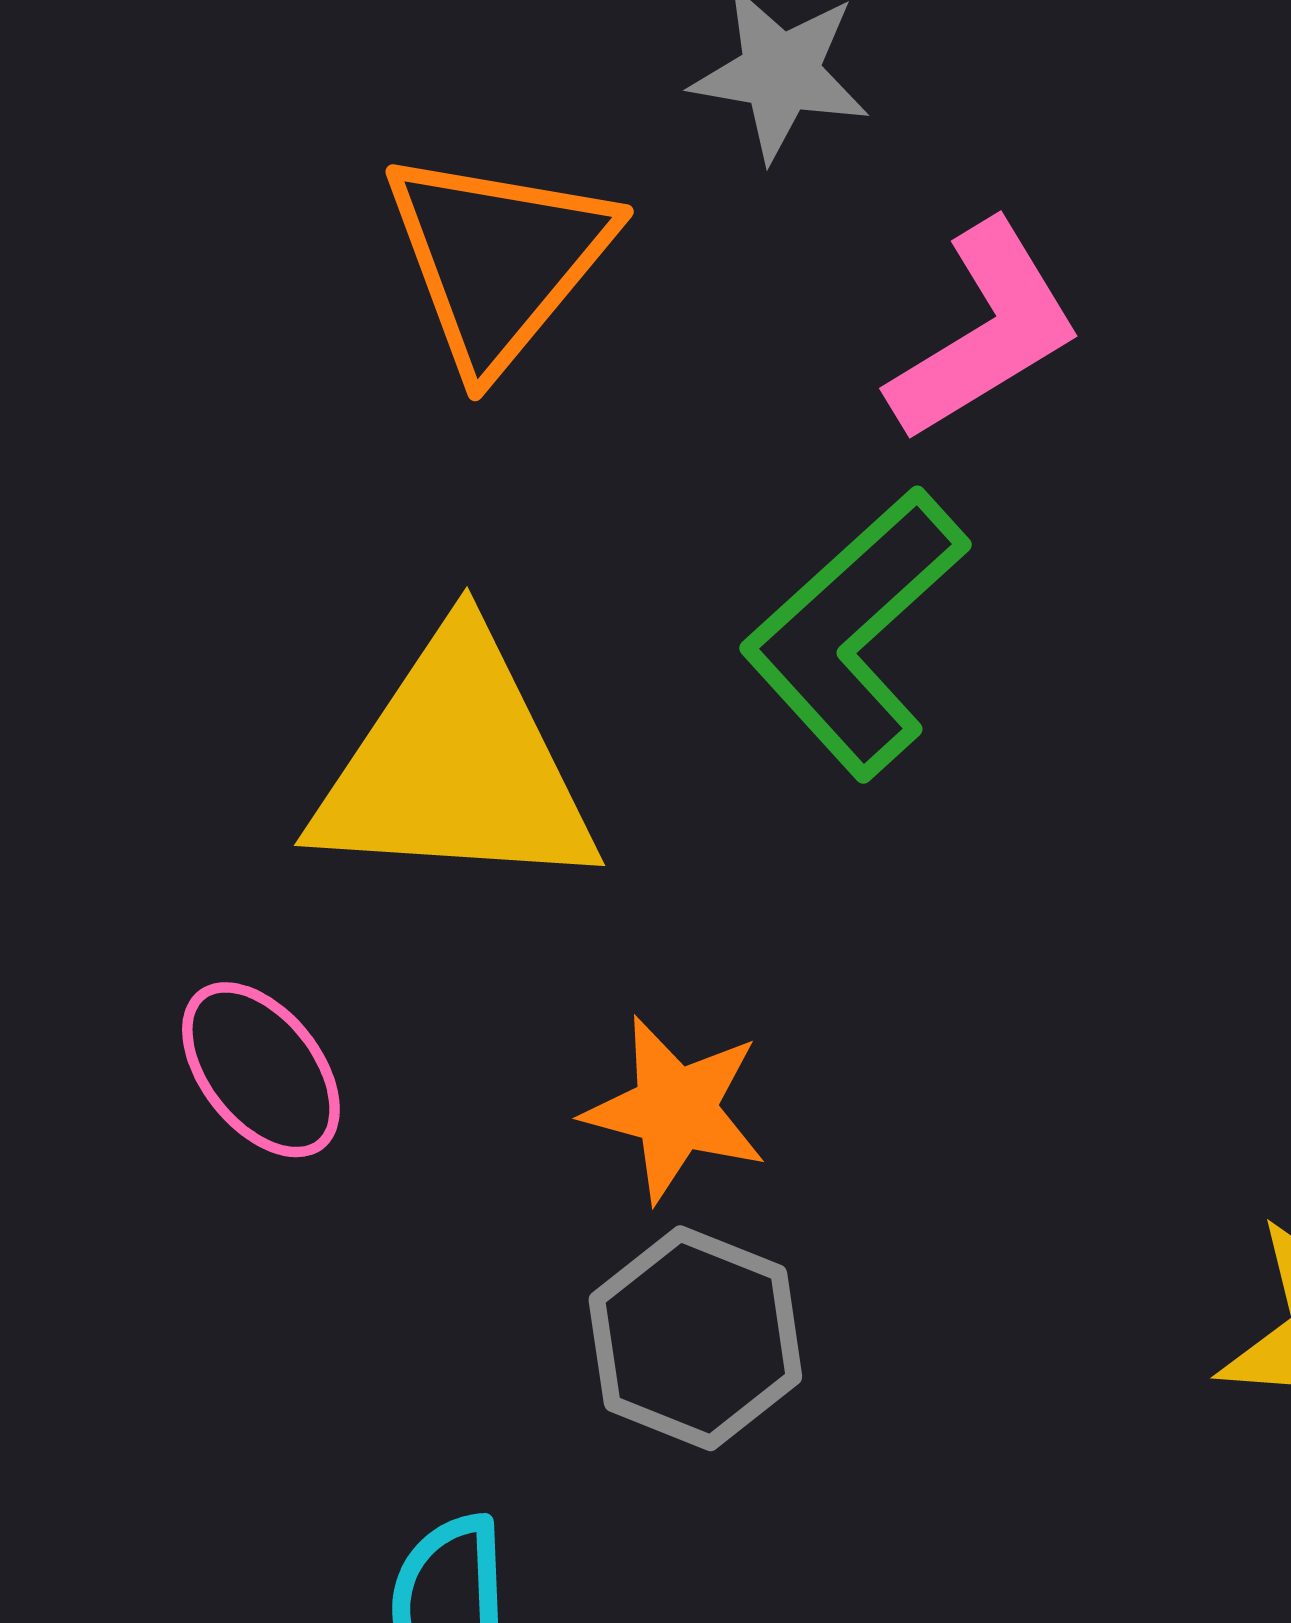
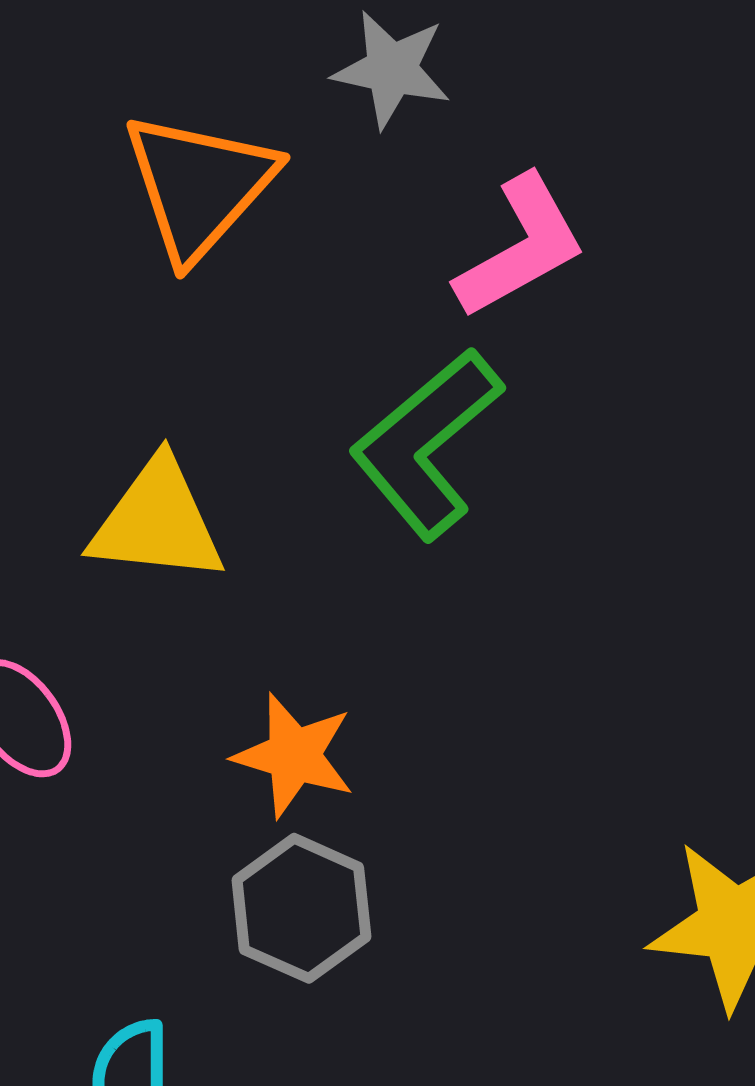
yellow triangle: (455, 766) -> (157, 521), size x0.7

